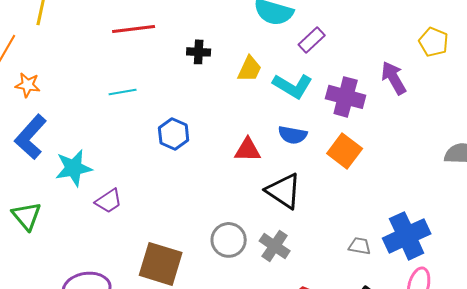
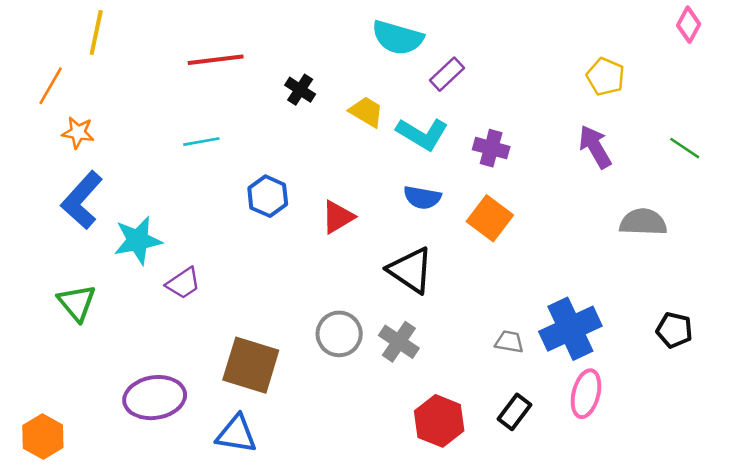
black cross: (199, 52) -> (300, 90), turned 30
yellow trapezoid: (250, 69) -> (366, 112), turned -84
purple arrow: (394, 78) -> (595, 147), moved
purple cross: (346, 97) -> (491, 148), size x0.7
red triangle: (248, 150) -> (338, 217), moved, turned -32

